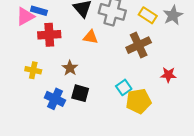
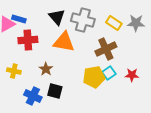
gray star: (173, 15) -> (136, 23), turned 30
orange triangle: (90, 37) -> (64, 42), size x1.6
cyan square: (124, 87) -> (109, 73), moved
yellow pentagon: (139, 101) -> (94, 77), moved

